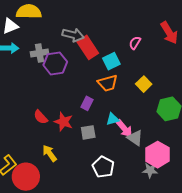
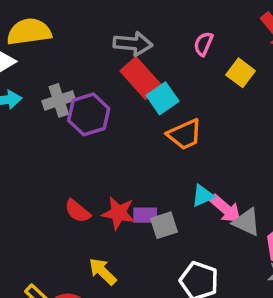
gray arrow: (73, 35) -> (133, 44), moved
pink semicircle: (135, 43) -> (203, 44), moved
cyan square: (111, 61) -> (163, 98), moved
yellow square: (144, 84) -> (241, 73), moved
purple rectangle: (87, 103) -> (145, 215), moved, turned 72

